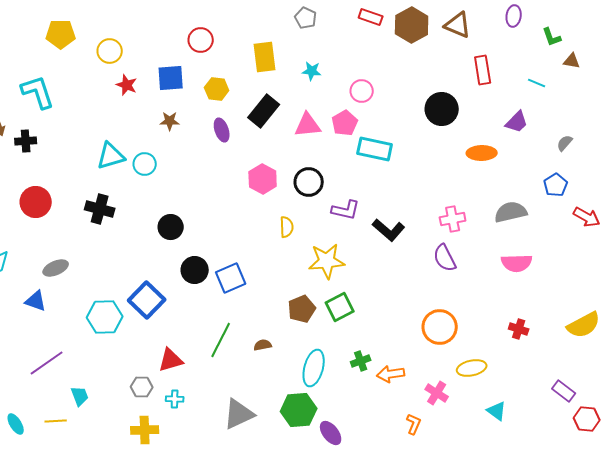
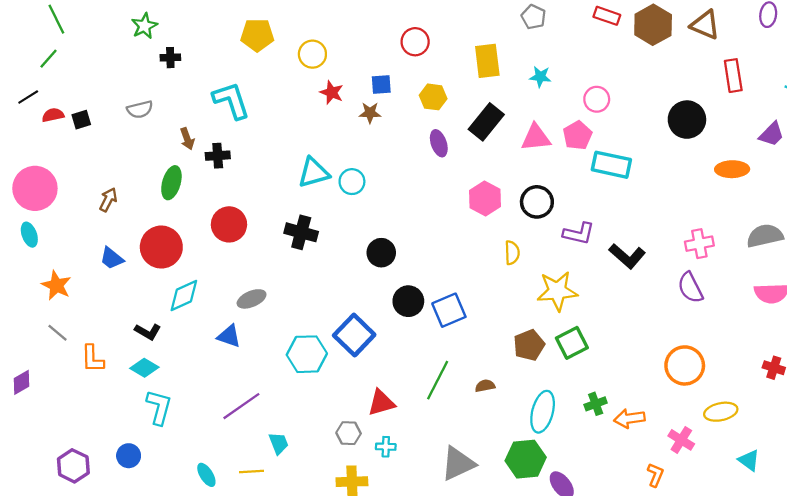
blue square: (171, 78) -> (381, 85), size x0.7
brown star: (170, 121) -> (370, 113), moved

